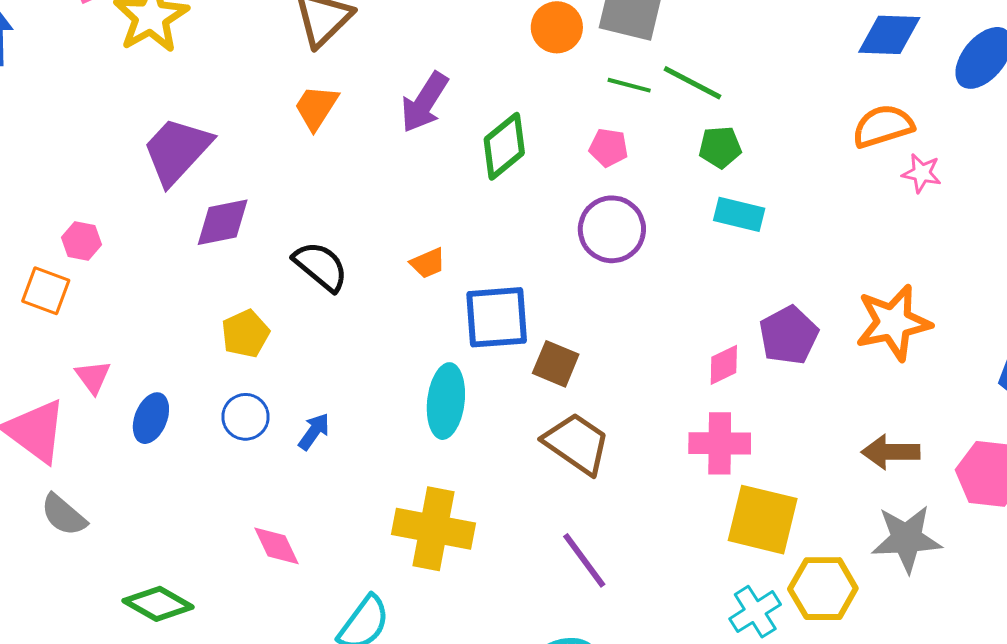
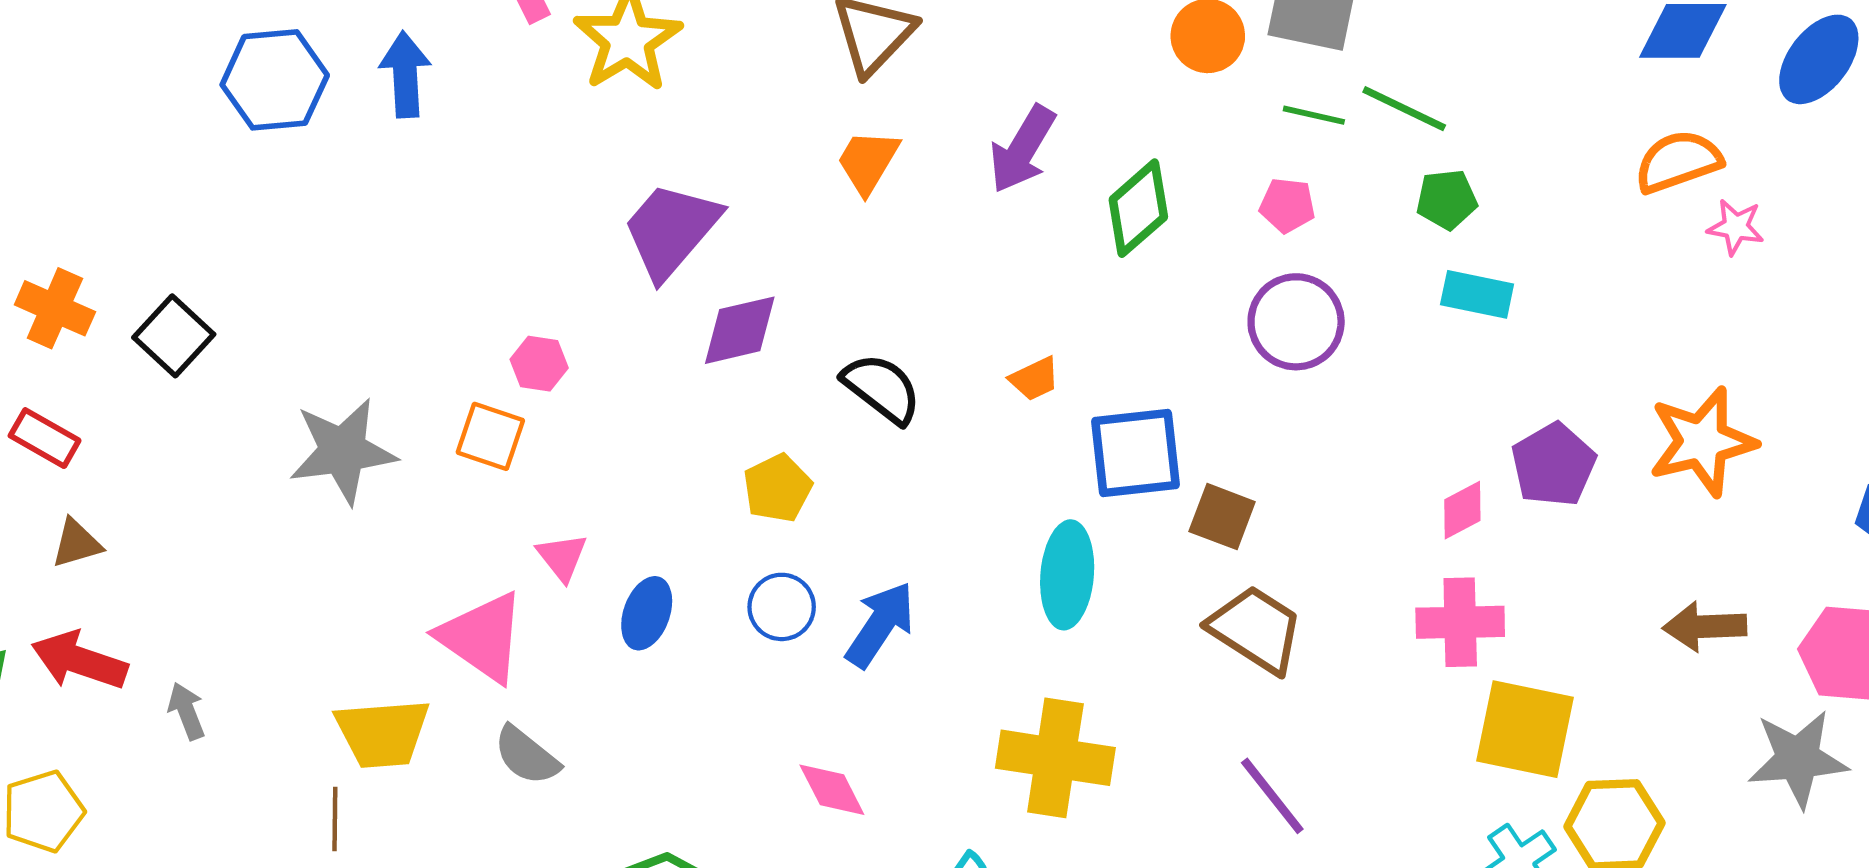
blue arrow: (314, 431) -> (880, 625), size x1.6
gray star: (906, 539) -> (1798, 759), moved

